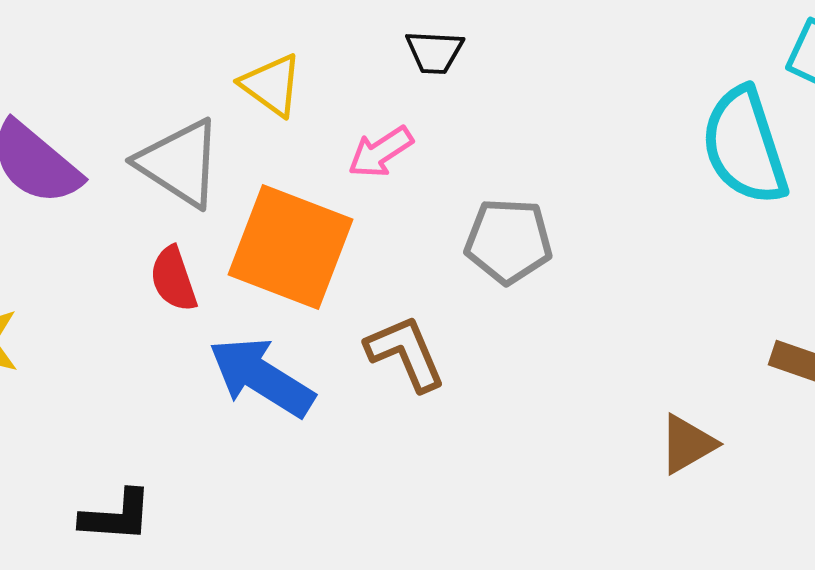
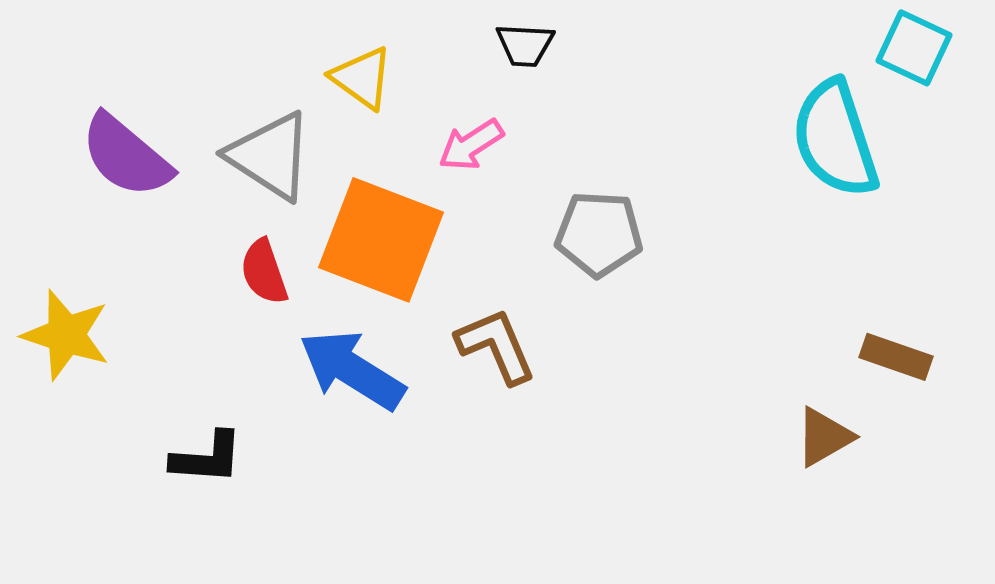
brown triangle: (687, 444) -> (824, 437), moved
black L-shape: (116, 516) -> (207, 458), moved

